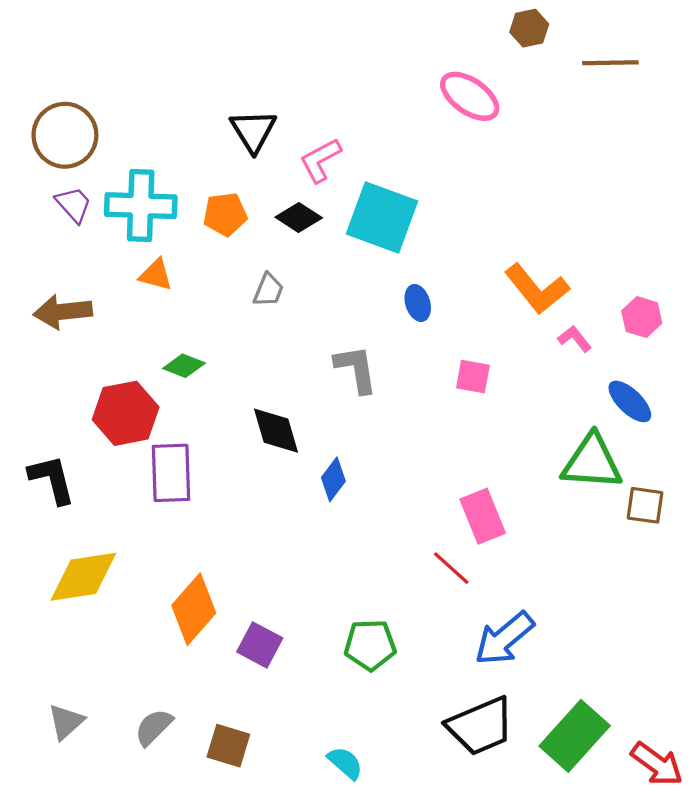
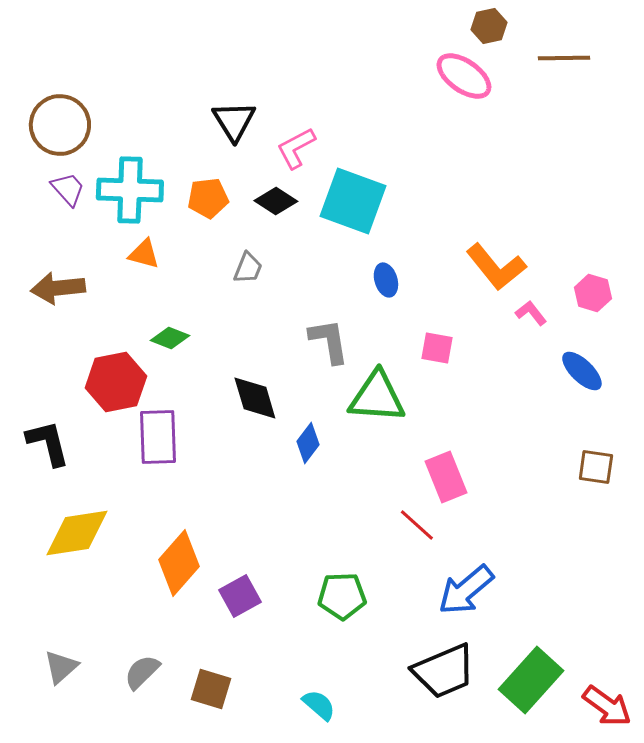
pink ellipse: (470, 96) -> (464, 76), moved
green triangle: (592, 462) -> (377, 397), moved
purple square: (260, 645) -> (240, 596), turned 33

